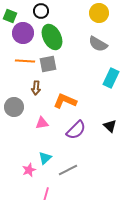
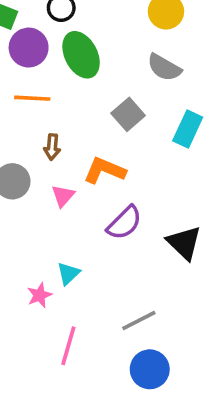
gray square: (48, 64) -> (128, 114), moved, turned -30
pink triangle: (42, 123) -> (63, 196), moved, turned -40
black triangle: (110, 126) -> (184, 243), moved, size x1.5
gray line: (68, 170) -> (139, 320), moved

